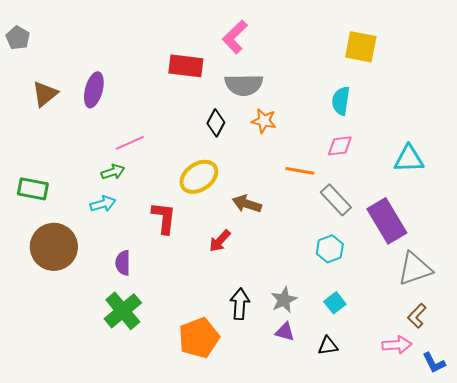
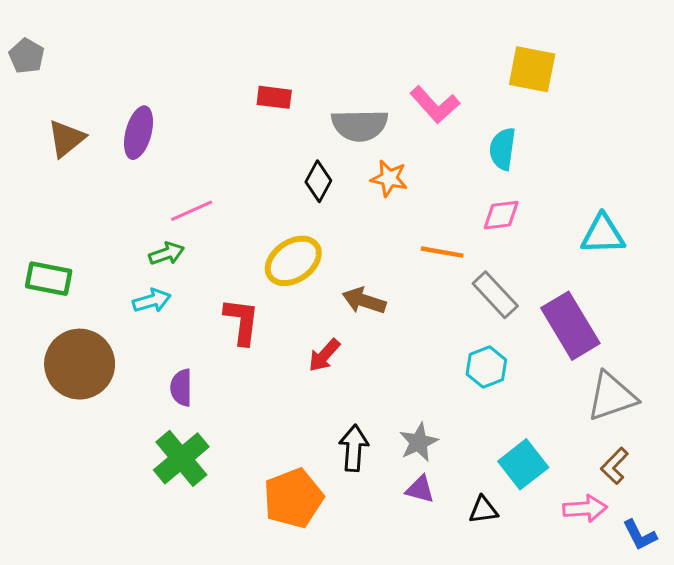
pink L-shape: (235, 37) -> (435, 105), moved, turned -88
red rectangle: (186, 66) -> (274, 97), size x0.7
cyan square: (335, 303) -> (523, 464), moved, size x1.5

